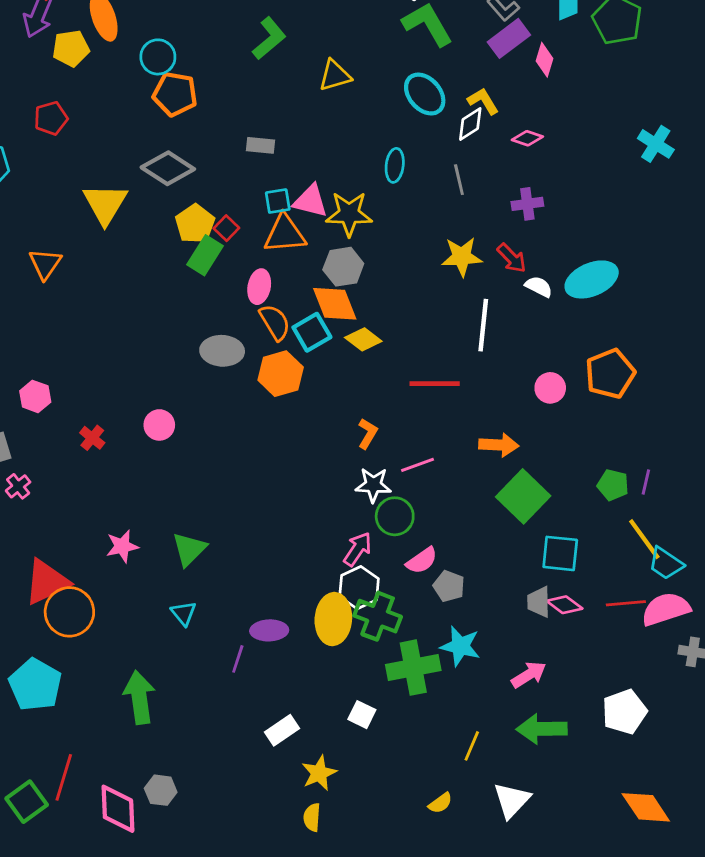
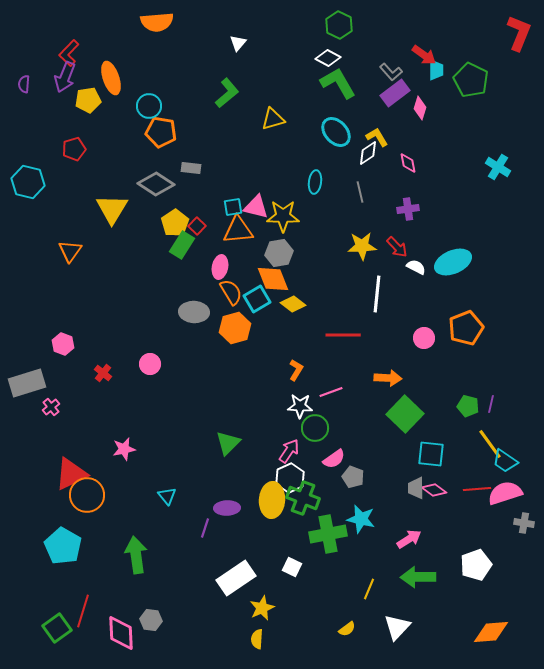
pink diamond: (527, 138) -> (408, 163), turned 60
gray rectangle: (261, 145) -> (191, 168), moved
green triangle: (189, 549) -> (228, 443), moved
white rectangle: (282, 730) -> (236, 578), size x1.6
orange diamond: (646, 807) -> (491, 632), turned -60

